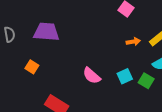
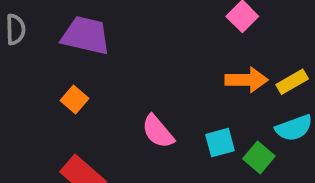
orange arrow: (133, 42) -> (246, 80), size x1.5
orange square: (32, 67) -> (74, 100), moved

